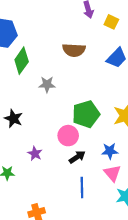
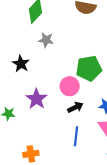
gray star: (47, 84) -> (46, 40), moved
purple star: (35, 154) -> (36, 99), size x1.5

